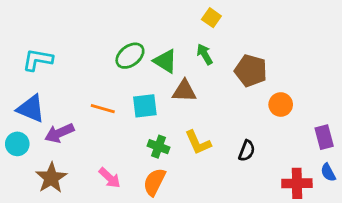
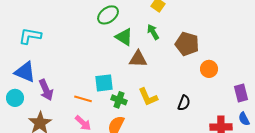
green ellipse: (130, 56) -> (108, 15), moved
cyan square: (145, 106) -> (104, 83), moved
orange line: (103, 109) -> (83, 99), moved
purple arrow: (59, 133) -> (46, 90), turned -90

